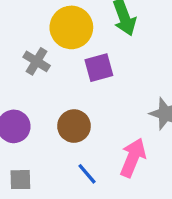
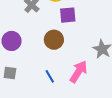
brown circle: (74, 126) -> (54, 40), moved

